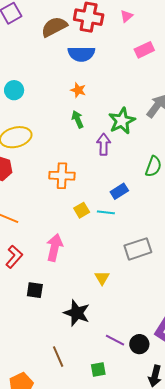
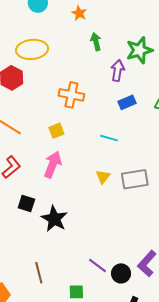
orange star: (78, 90) -> (79, 13), moved
blue rectangle: (119, 191) -> (127, 102), moved
yellow square: (82, 210) -> (56, 131), moved
yellow triangle: (102, 278) -> (103, 177), moved
black star: (77, 313) -> (54, 219), moved

